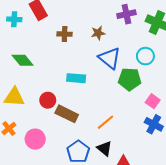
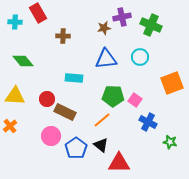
brown star: (98, 33) -> (104, 28), moved
blue triangle: (110, 58) -> (106, 59), turned -45
green pentagon: (130, 79) -> (113, 96), moved
pink square: (153, 101) -> (135, 100), moved
pink circle: (35, 139) -> (51, 136), moved

